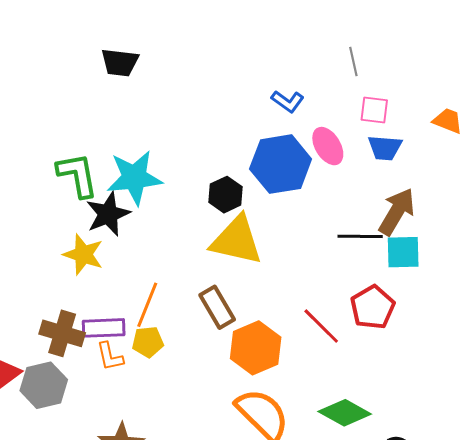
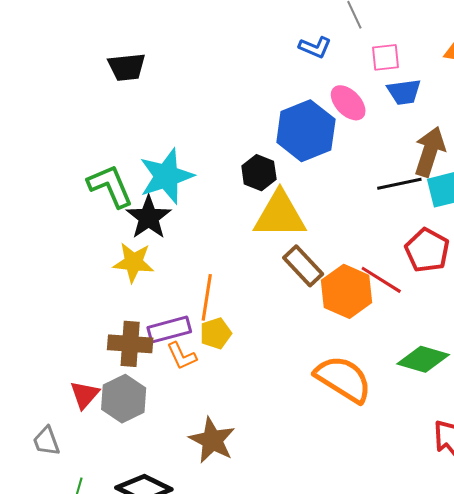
blue L-shape: (288, 101) -> (315, 47), moved
brown rectangle: (217, 307) -> (303, 266), moved
orange hexagon: (256, 348) -> (347, 291), moved

